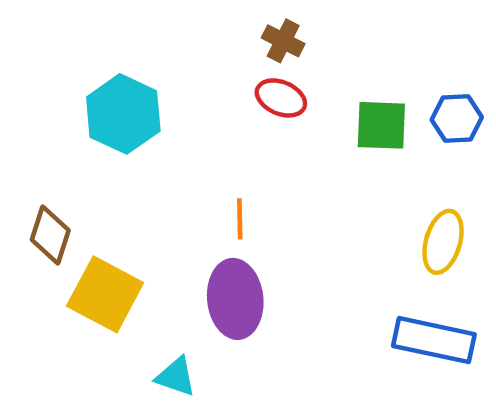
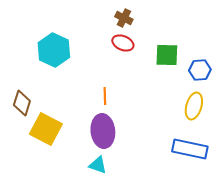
blue hexagon: (457, 119) -> (200, 70), moved
cyan triangle: (176, 377) -> (98, 165), moved

